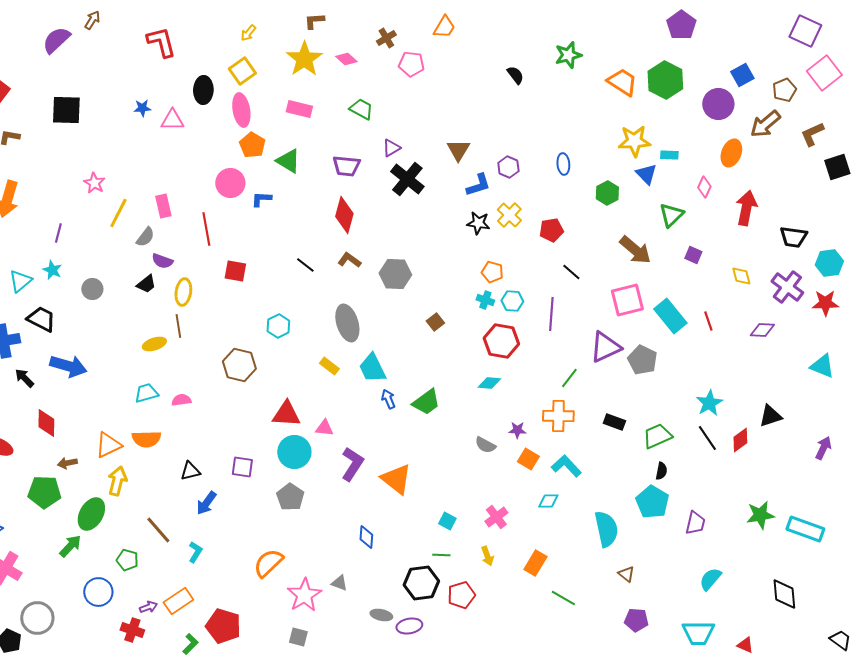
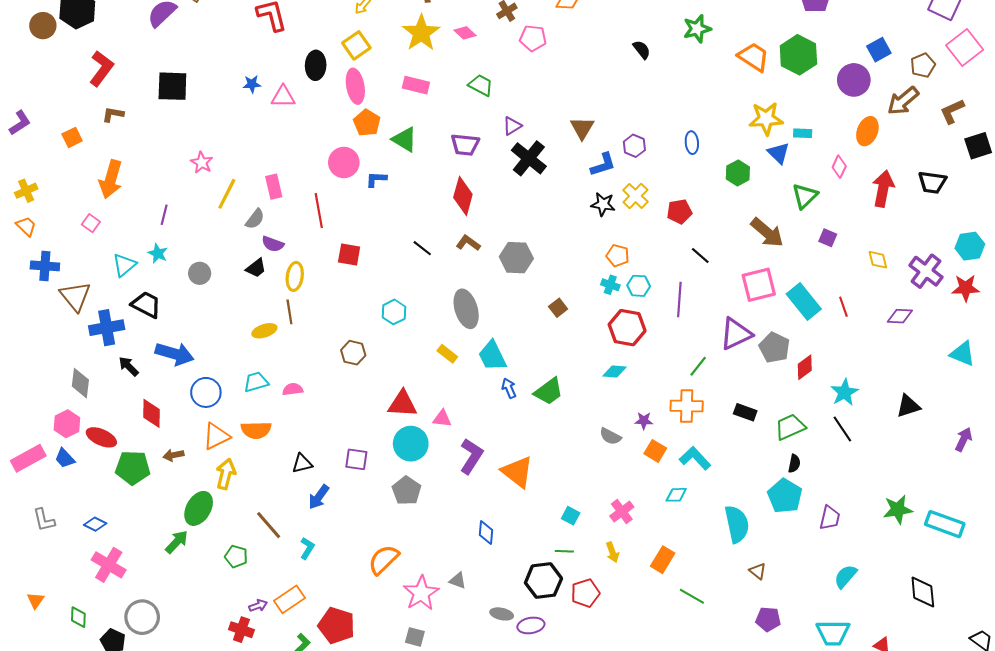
black trapezoid: (793, 237) -> (932, 182), moved
brown hexagon: (239, 365) -> (353, 353), size x0.7
red diamond: (740, 440) -> (805, 367), moved
green pentagon: (44, 492) -> (133, 468), moved
blue circle: (98, 592) -> (206, 392), moved

